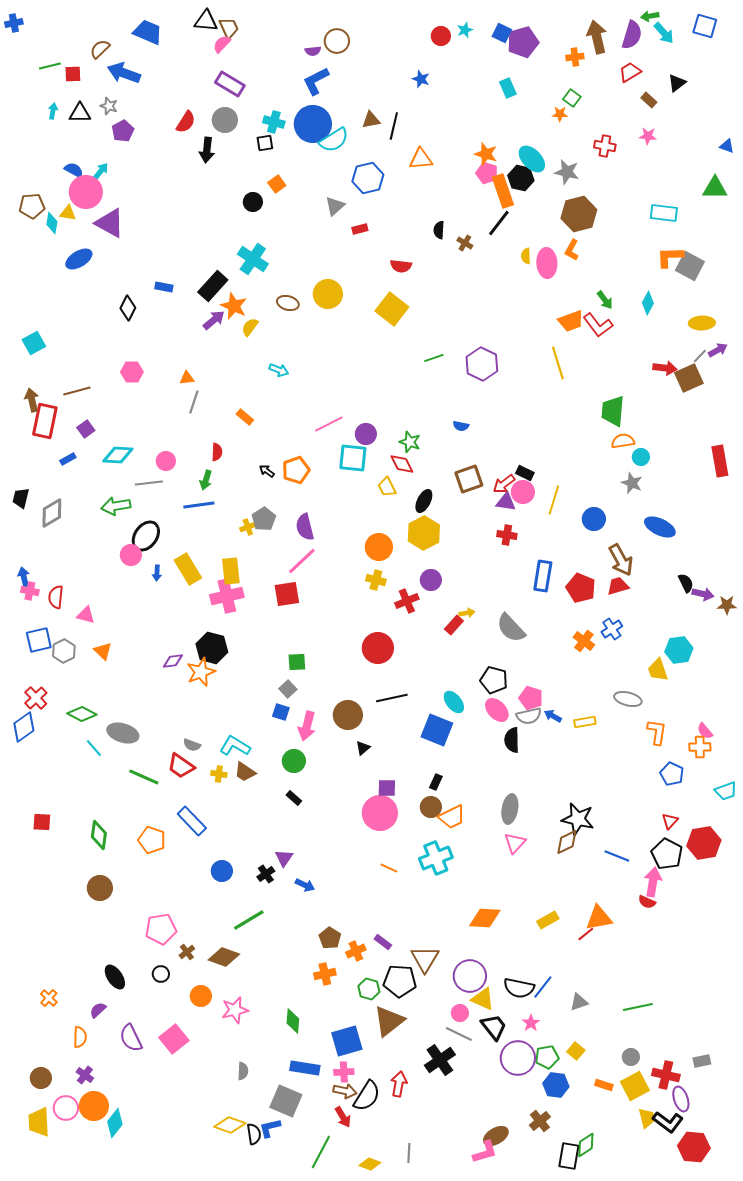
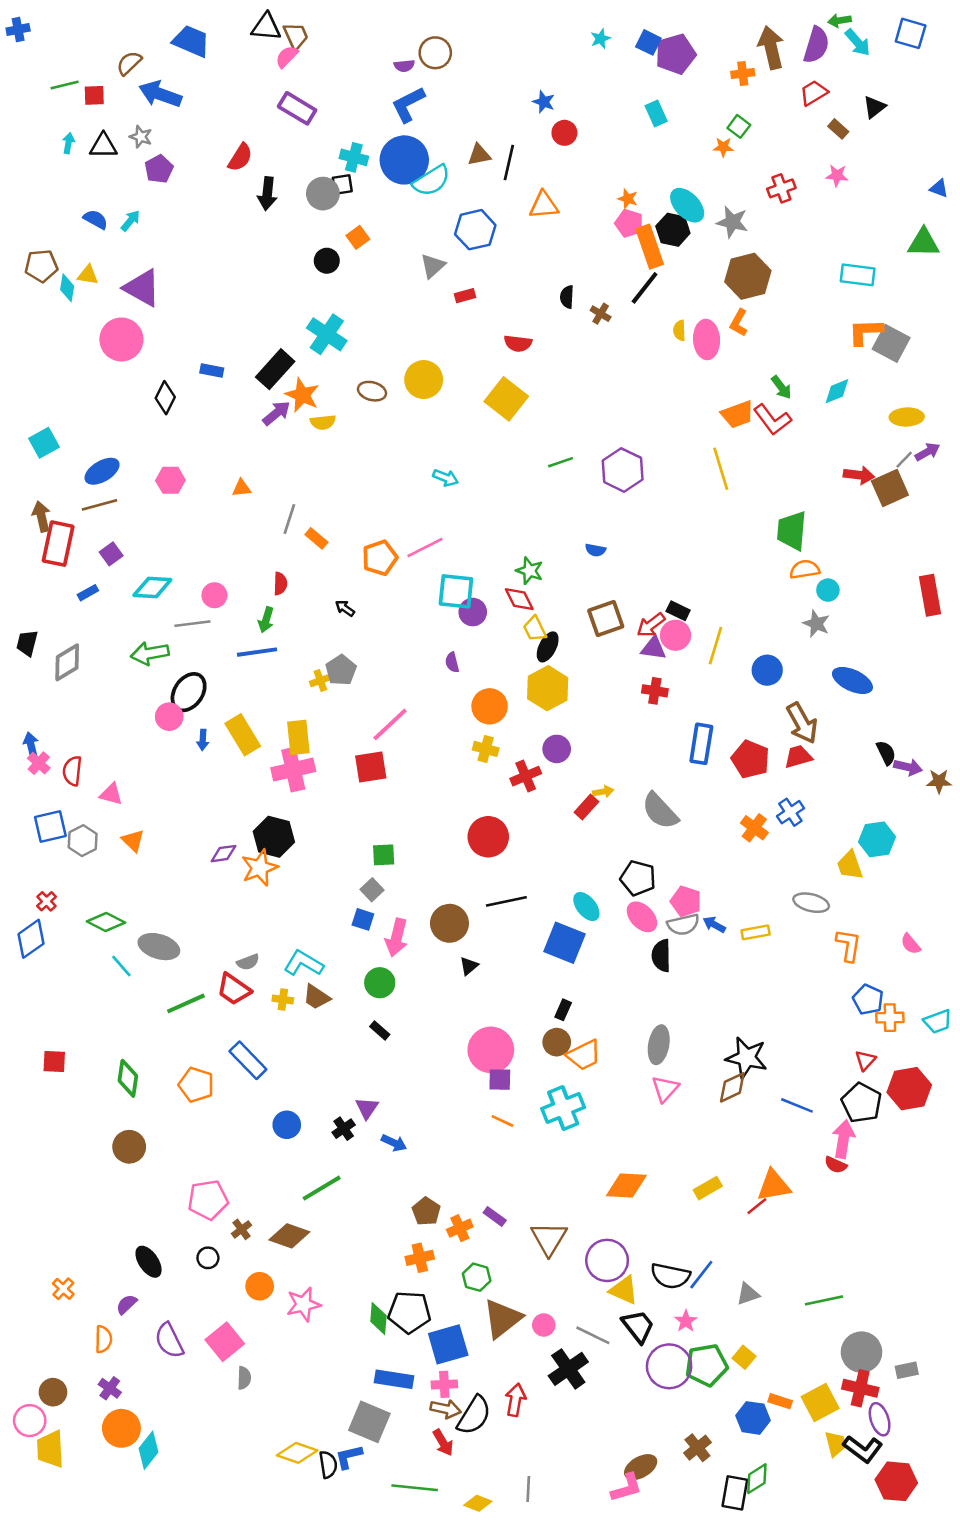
red circle: (441, 36) -> (564, 133), moved
gray circle: (225, 120) -> (323, 194), moved
red cross: (605, 146) -> (781, 188), turned -30
orange star: (486, 154) -> (628, 199), size x0.7
pink circle: (86, 192) -> (121, 340), moved
blue ellipse: (79, 259) -> (102, 471), moved
cyan diamond: (648, 303) -> (837, 391), turned 40
yellow semicircle: (250, 327) -> (323, 422), turned -132
cyan arrow: (279, 370) -> (446, 478), moved
gray line: (194, 402) -> (289, 519), moved
purple circle: (366, 434) -> (473, 612), moved
orange pentagon: (296, 470) -> (380, 558), moved
yellow trapezoid: (387, 487) -> (535, 629), moved
purple semicircle: (305, 527) -> (452, 662), moved, size x0.6
pink cross: (30, 591) -> (39, 763), turned 30
red cross: (36, 698) -> (47, 901), size x0.7
gray semicircle: (192, 745) -> (248, 962), turned -42
orange cross: (700, 747) -> (890, 1018), moved
green line: (144, 777) -> (186, 1003), turned -48
purple square: (387, 788) -> (500, 1080), moved
black pentagon: (400, 981) -> (409, 1312), moved
pink circle: (460, 1013) -> (544, 1325), moved
green pentagon: (547, 1057) -> (707, 1365), size x1.4
gray circle: (631, 1057) -> (861, 1352), moved, size x1.8
gray semicircle: (243, 1071) -> (244, 1378), moved
blue hexagon: (556, 1085) -> (753, 1418), moved
pink circle: (66, 1108) -> (30, 1421), moved
green line: (321, 1152) -> (415, 1488), turned 68

